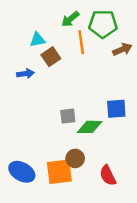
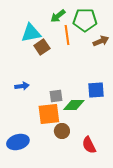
cyan triangle: (38, 40) -> (31, 33), size x1.5
blue arrow: (25, 74) -> (22, 86), moved
blue ellipse: (22, 172) -> (18, 142), turned -45
orange square: (59, 172) -> (49, 114), moved

